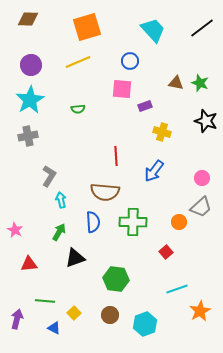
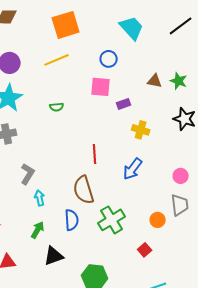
brown semicircle: (105, 192) -> (84, 190), turned 68
gray trapezoid: (201, 207) -> (180, 205), turned -55
green cross: (133, 222) -> (112, 220), turned -32

